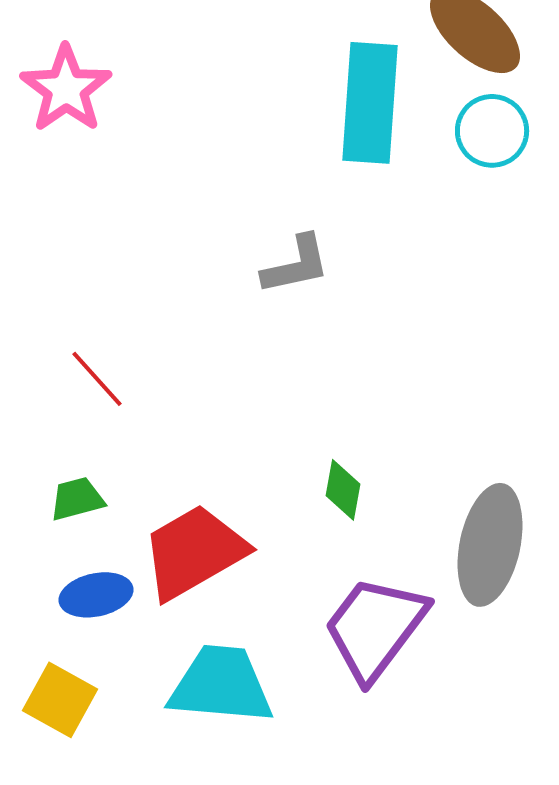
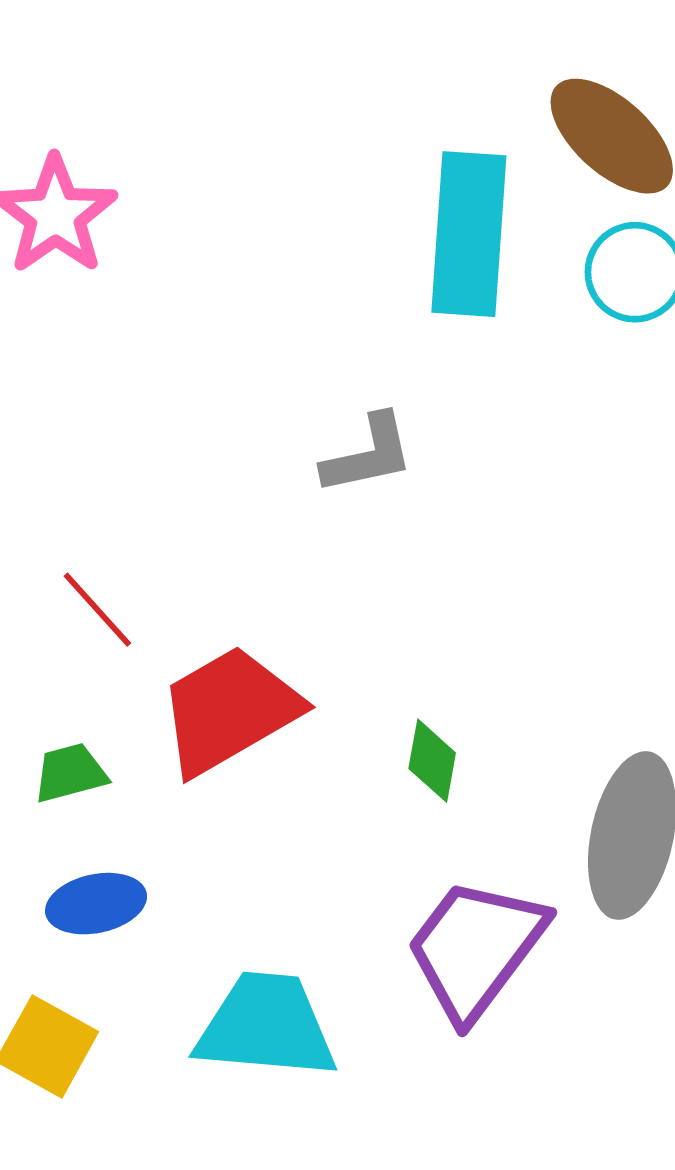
red trapezoid: (194, 552) -> (229, 710), moved

